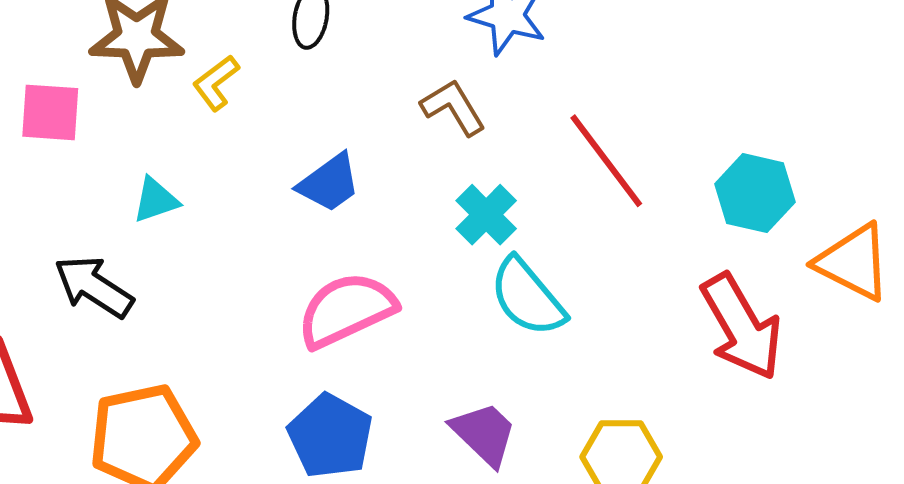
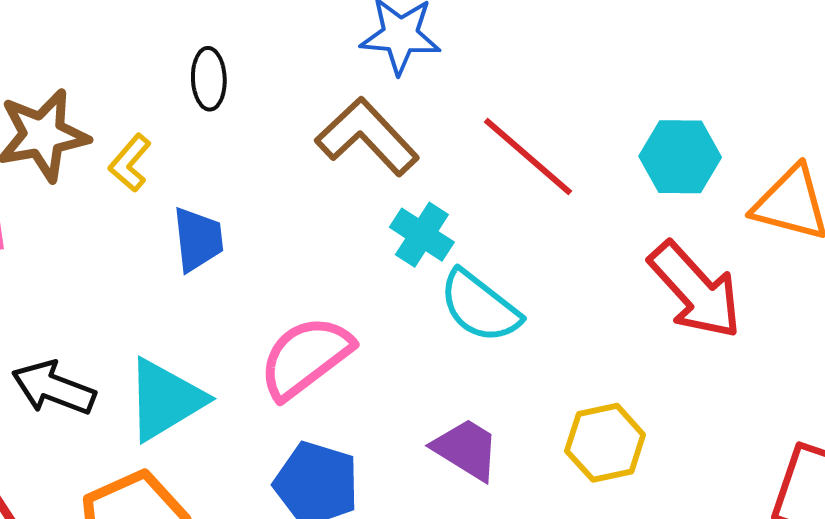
brown L-shape: (453, 107) -> (367, 137), size x1.5
blue trapezoid: (329, 183) -> (198, 239), moved, turned -48
cyan triangle: (156, 200) -> (165, 400), moved, size x1.8

